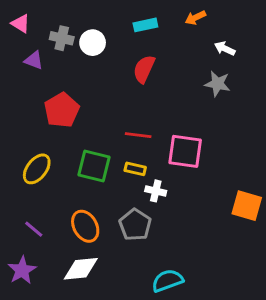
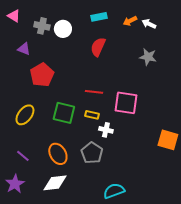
orange arrow: (195, 18) -> (130, 21), moved
white arrow: (225, 48) -> (149, 24), moved
purple triangle: (34, 60) -> (24, 49), moved

